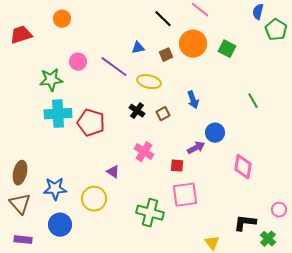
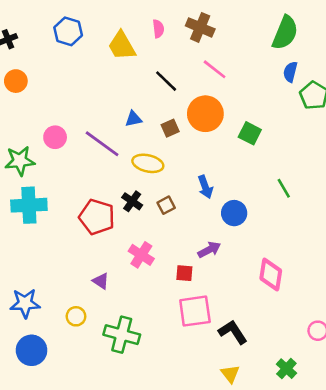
orange circle: (62, 19) -> (16, 81), moved
green square: (227, 49) -> (250, 133), moved
red pentagon: (91, 123) -> (97, 217), moved
blue circle: (215, 133) -> (234, 213), moved
yellow circle: (94, 199) -> (76, 316), size x0.6
green cross: (150, 213) -> (122, 335), moved
black L-shape: (245, 223) -> (233, 332), moved, turned 50
green cross: (268, 239) -> (286, 369), moved

